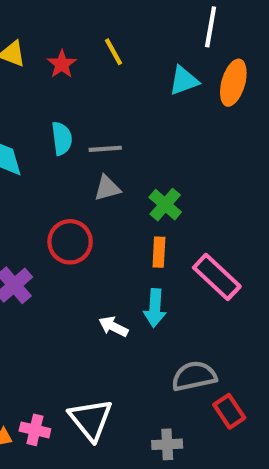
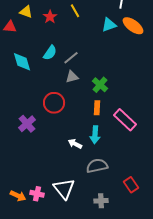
orange ellipse: (233, 83) -> (133, 26), turned -70
cyan semicircle: (62, 138) -> (50, 53), turned 42
gray line: (105, 149) -> (71, 58), turned -35
gray semicircle: (194, 376) -> (97, 166), moved

